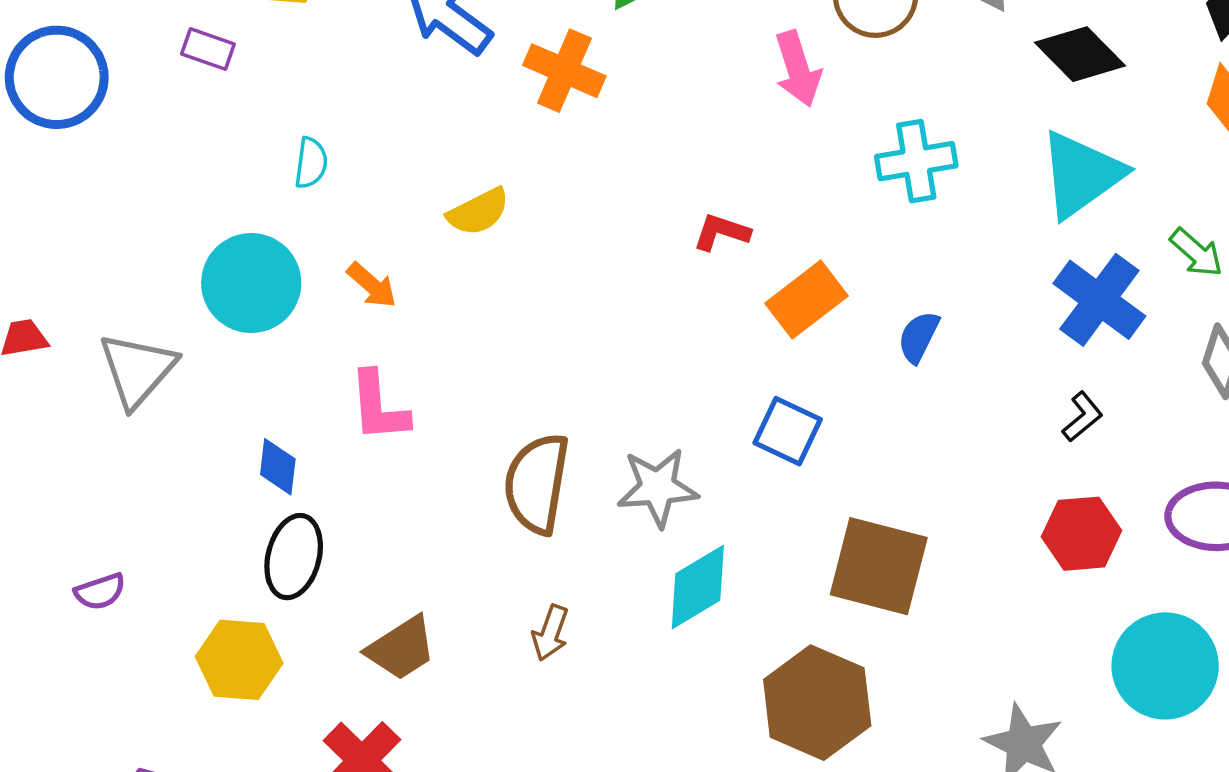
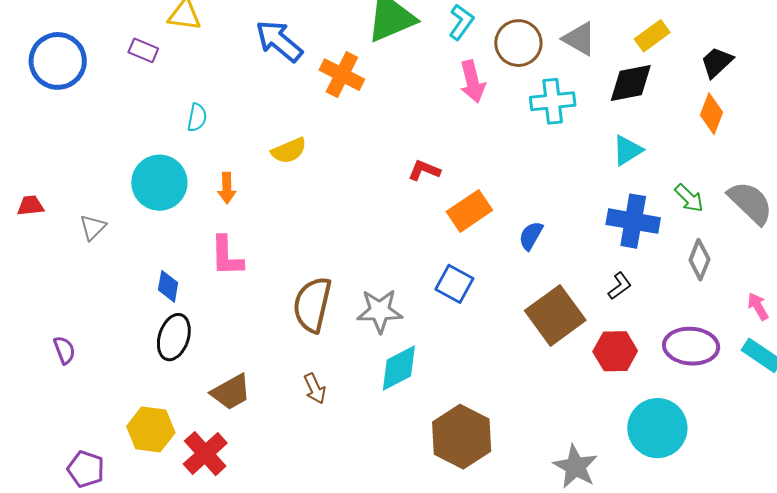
black diamond: (1080, 54) -> (631, 83), turned -60
cyan cross: (916, 161) -> (553, 101), moved
cyan triangle: (1081, 174) -> (627, 150), size x0.6
orange arrow: (372, 285) -> (227, 188), turned 44
blue cross: (1099, 300) -> (633, 221), turned -30
gray triangle: (137, 370) -> (93, 227), size x0.6
brown square: (879, 566) -> (555, 315), moved, turned 36
purple semicircle: (100, 592) -> (64, 350), turned -96
brown arrow: (550, 633) -> (315, 389), turned -48
yellow hexagon: (239, 660) -> (151, 429), moved

